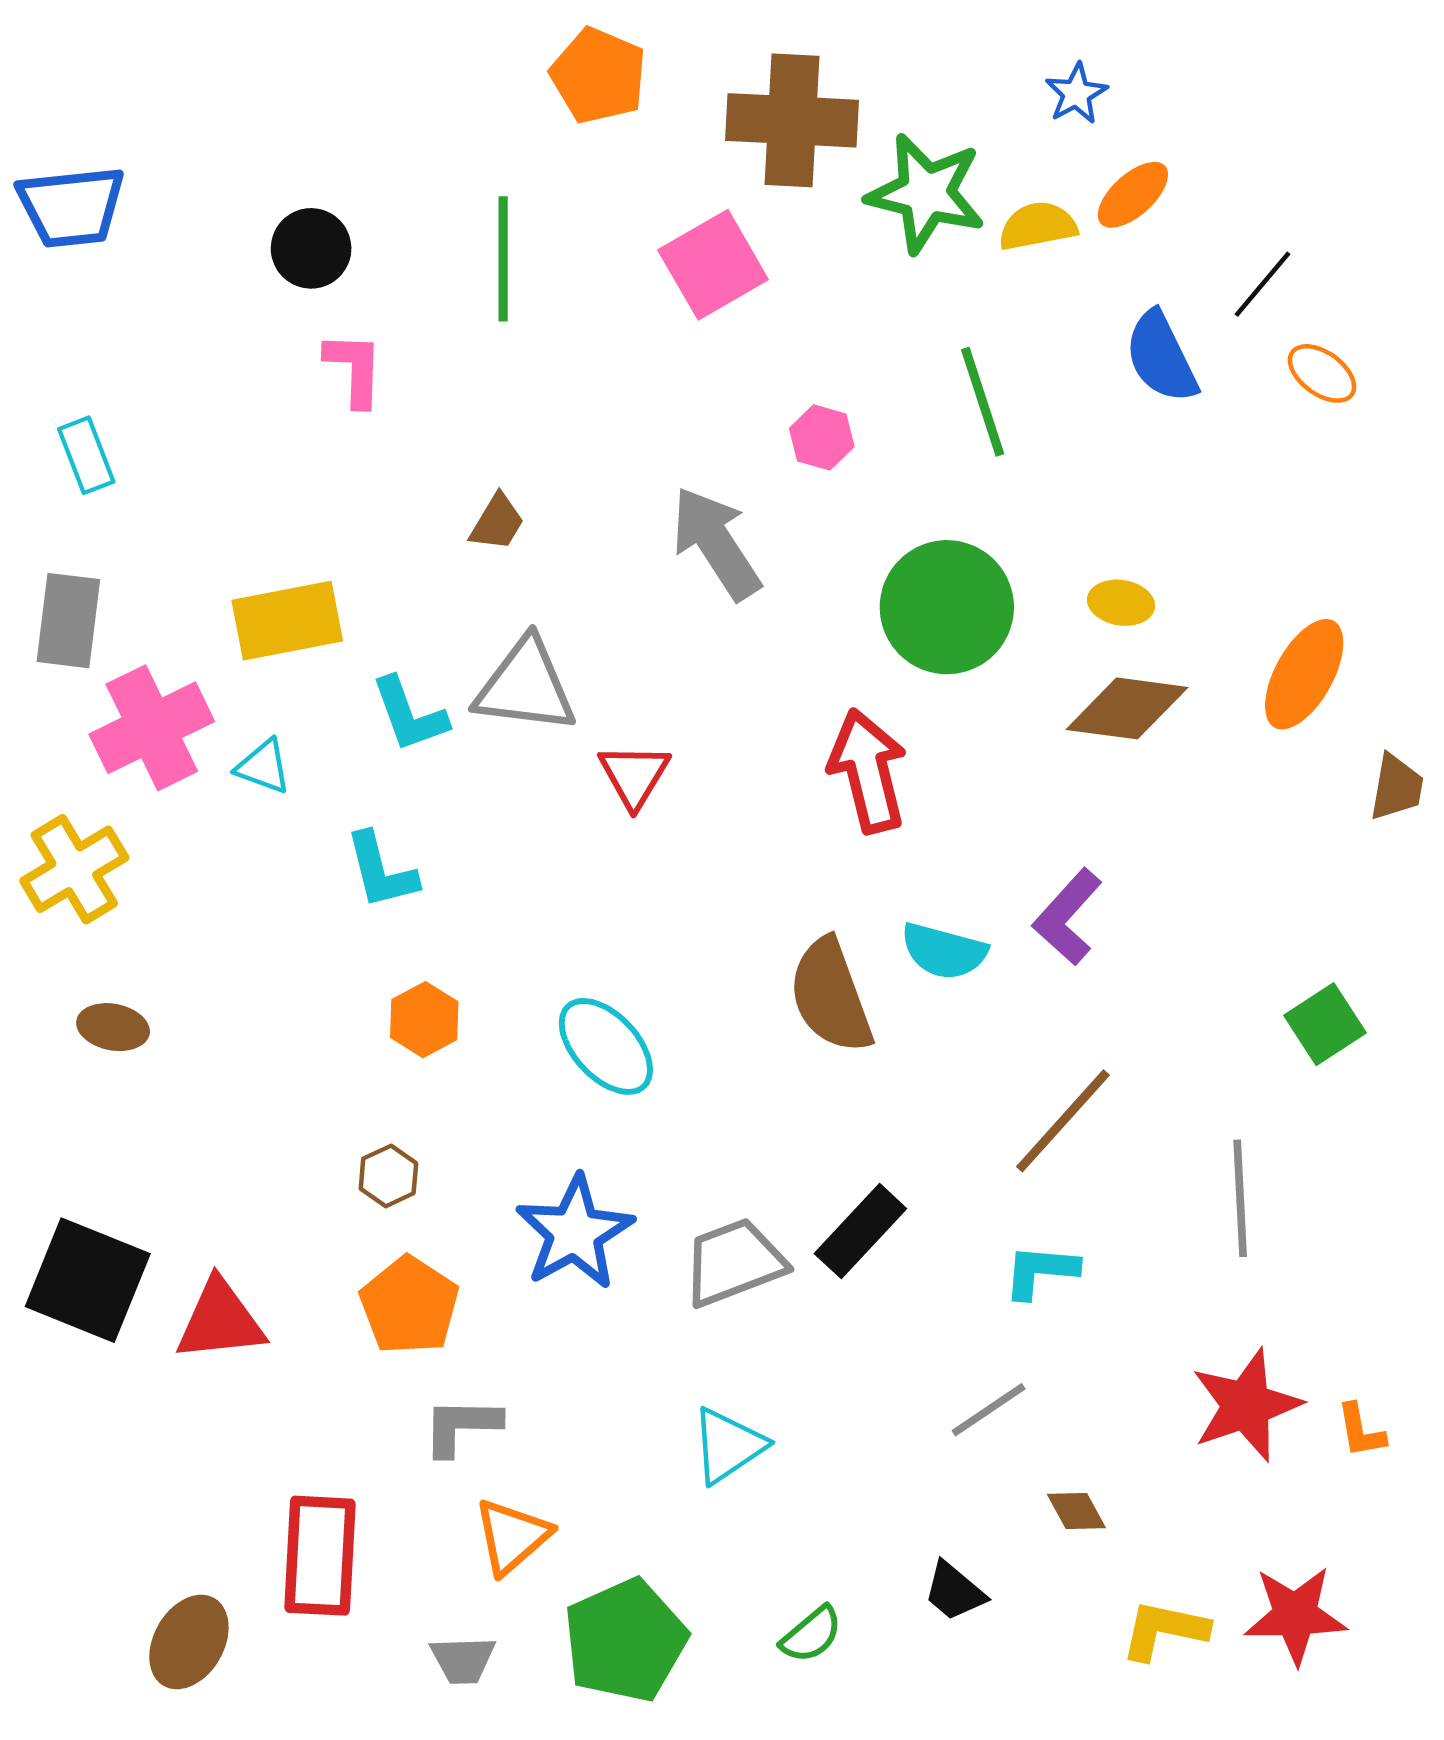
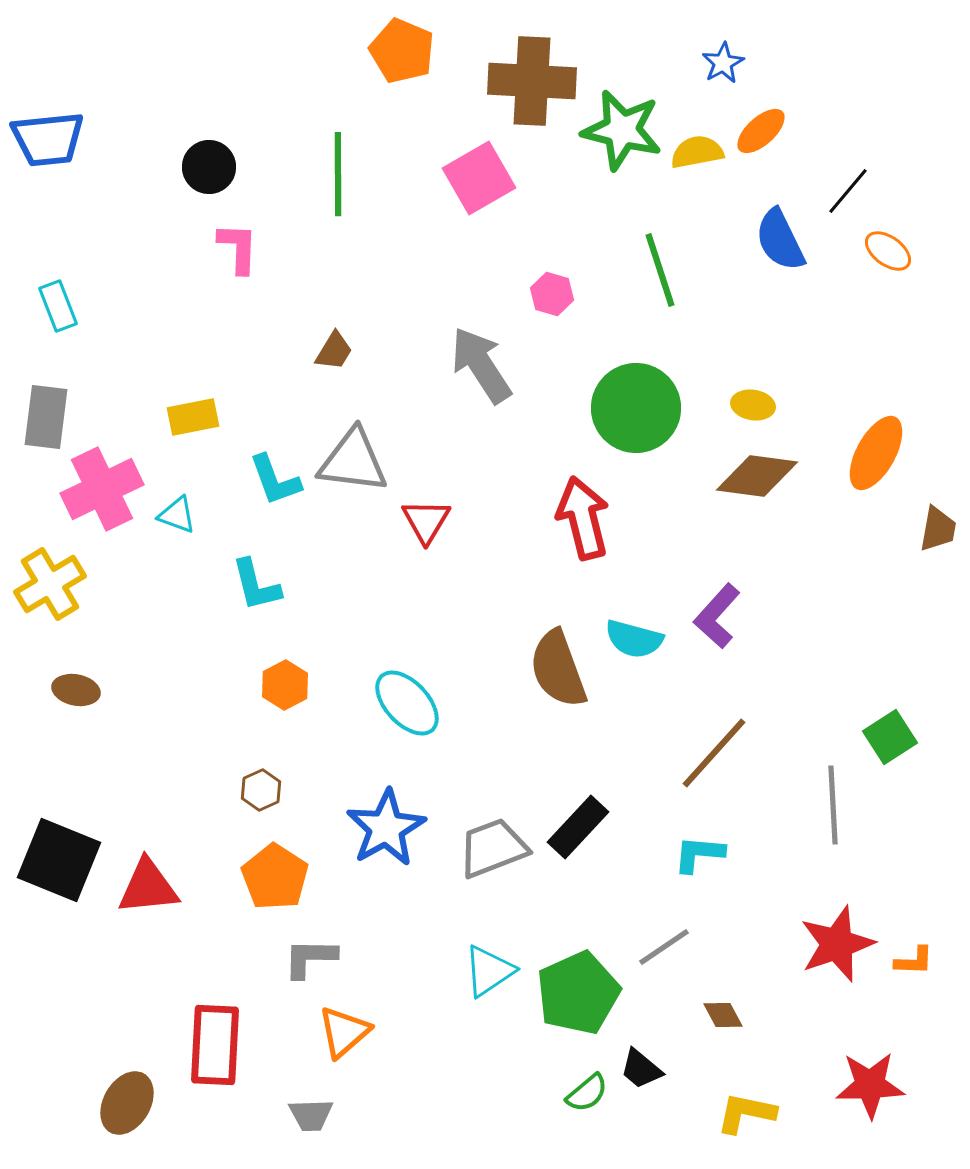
yellow rectangle: (287, 621) -> (193, 417), size x0.7
green square: (1325, 1024) -> (890, 737), moved
orange L-shape: (1361, 1431) -> (914, 961), turned -78
yellow L-shape: (1164, 1630) -> (746, 1113), moved
green semicircle: (811, 1635) -> (587, 1093), moved
green pentagon: (625, 1641) -> (578, 993), moved

